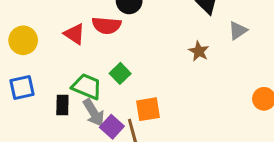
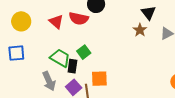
brown star: (199, 51) -> (140, 30), moved
black rectangle: (62, 105) -> (72, 66), moved
gray arrow: (94, 113) -> (49, 81), moved

